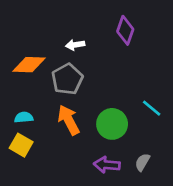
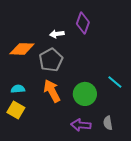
purple diamond: (125, 30) -> (83, 23), moved
gray semicircle: (142, 162) -> (108, 123), turned -40

